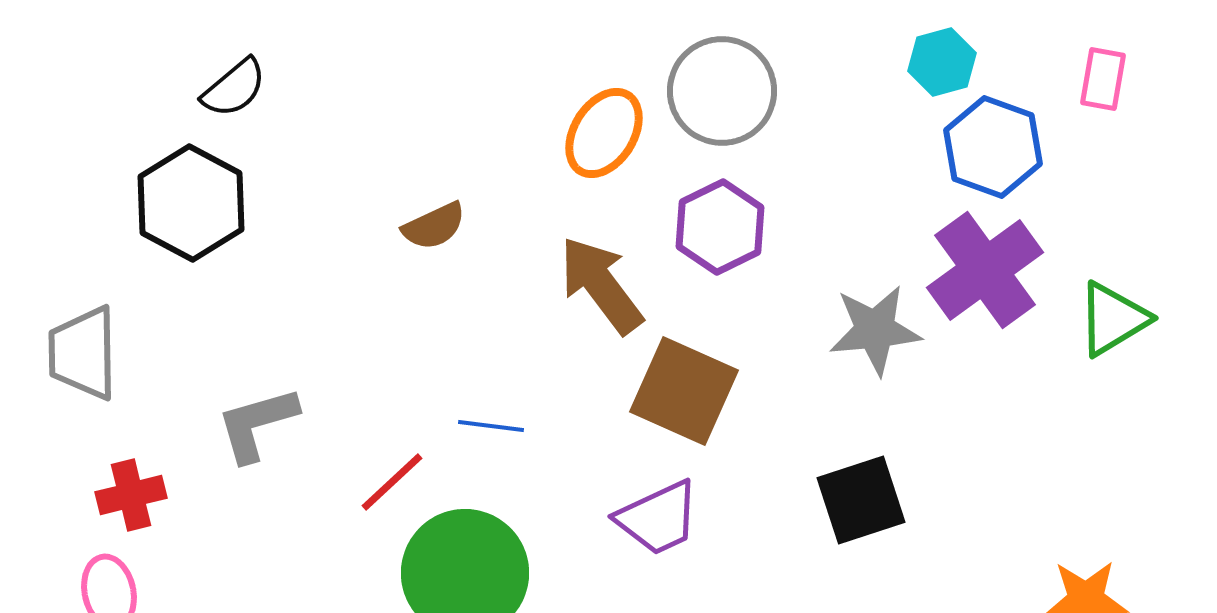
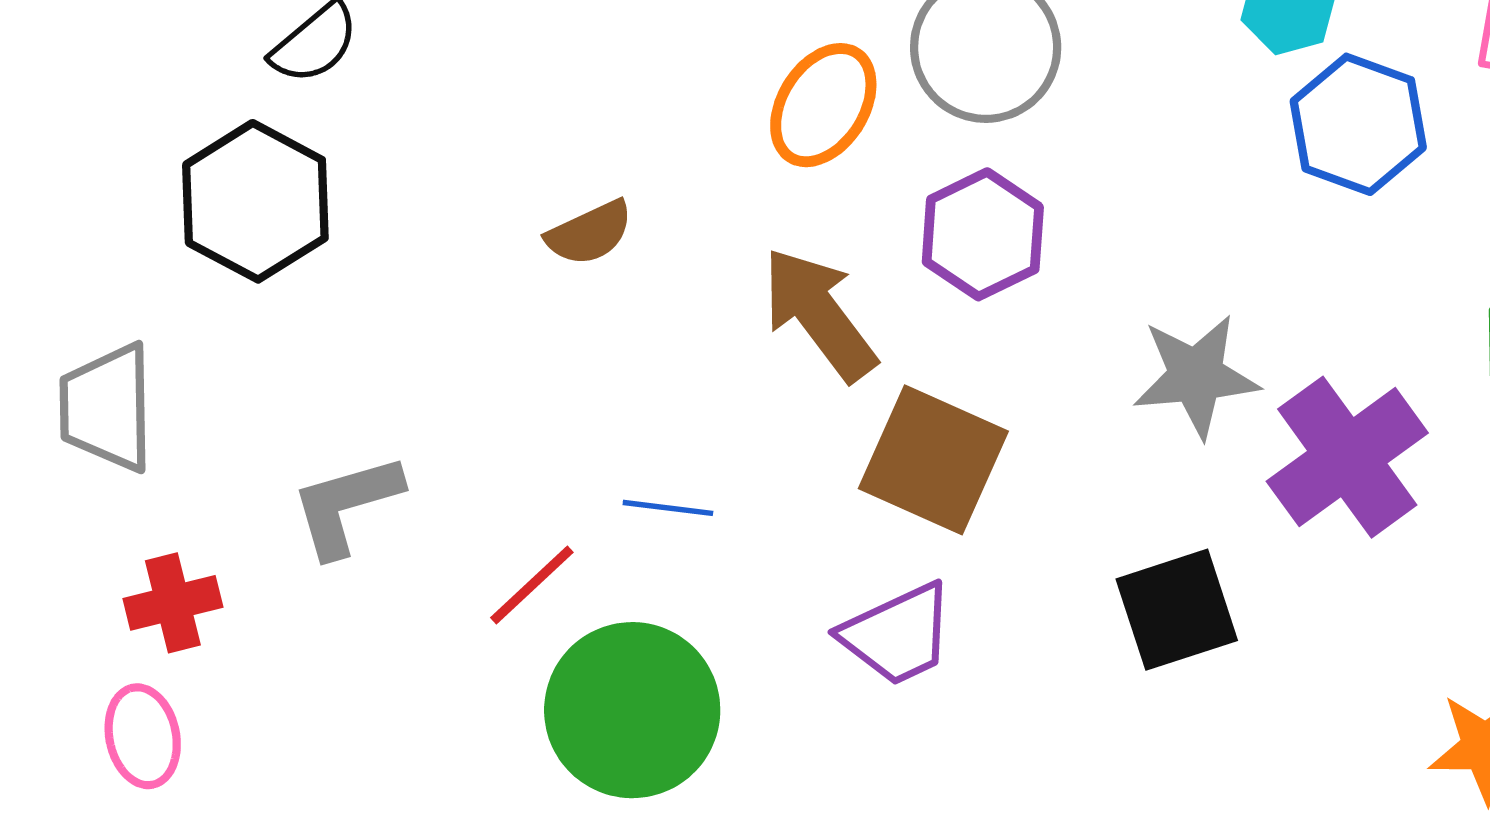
purple cross: (985, 270) -> (1347, 457), moved

